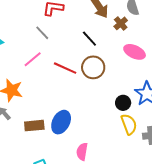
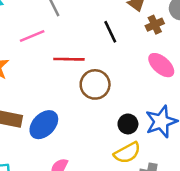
brown circle: (93, 67) -> (95, 84), moved
red line: (65, 68) -> (69, 59), turned -40
yellow semicircle: (129, 124) -> (127, 153), turned 65

